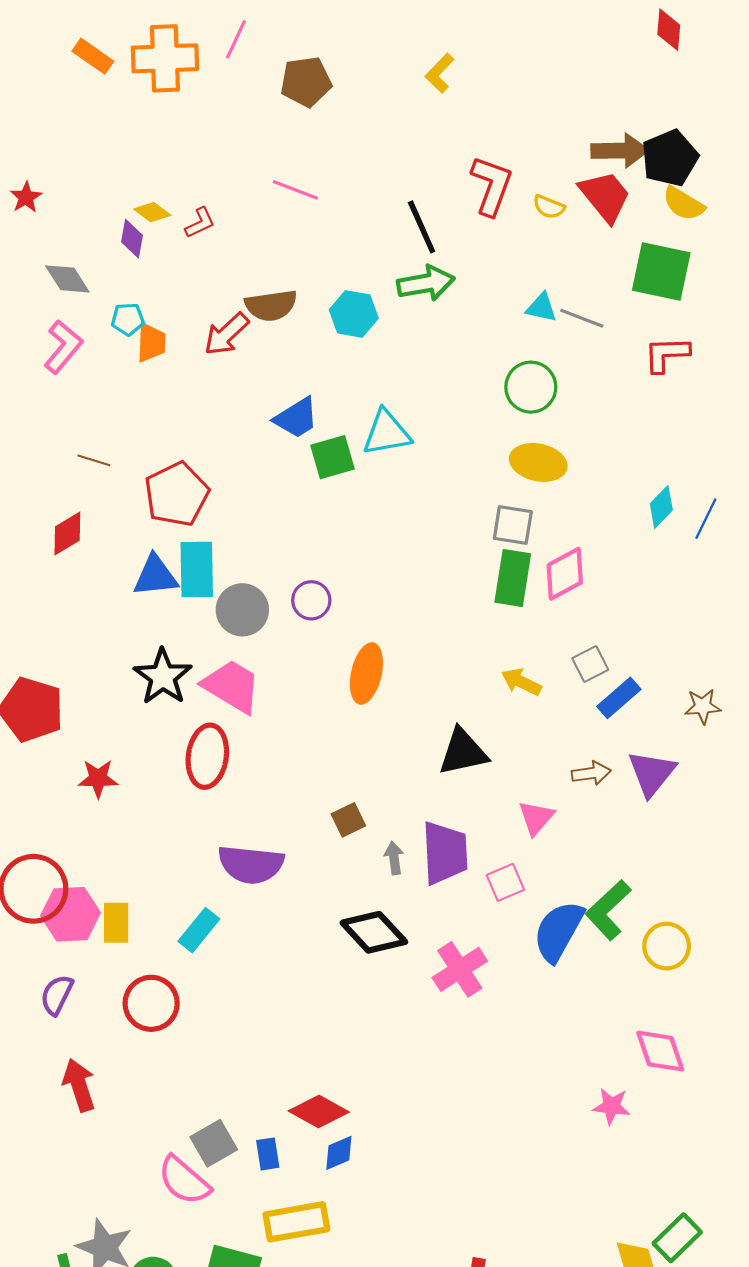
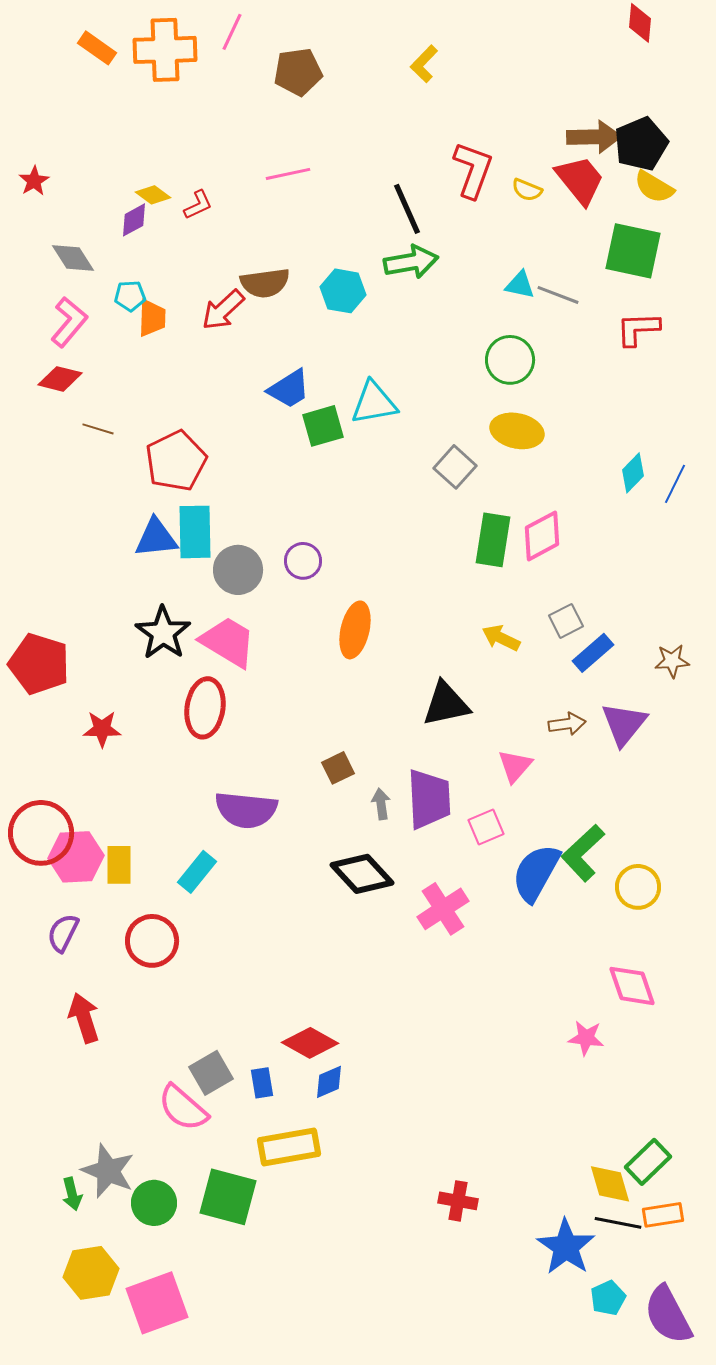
pink line: (295, 190) -> (288, 174), turned -33
purple diamond: (132, 239) -> (134, 220), turned 51
gray square: (513, 525) -> (455, 467), moved, turned 33
red diamond: (67, 533) -> (60, 379), moved, turned 45

